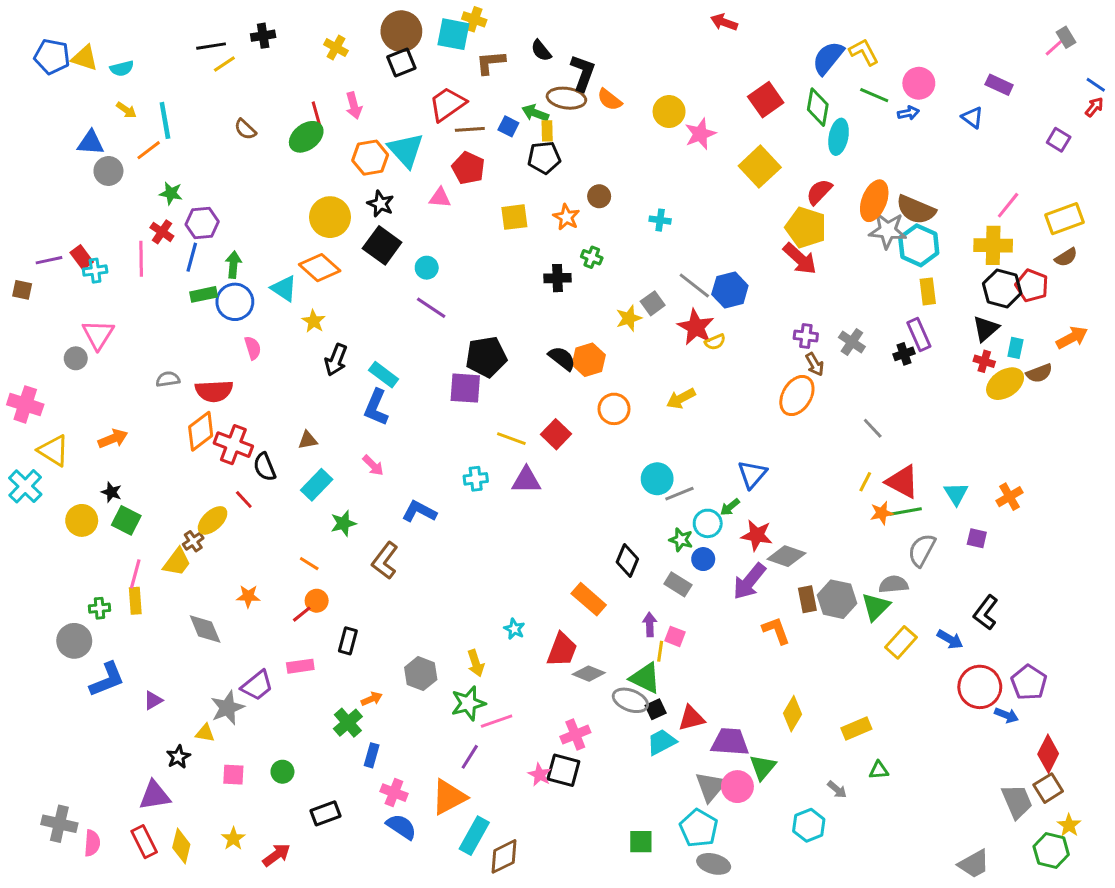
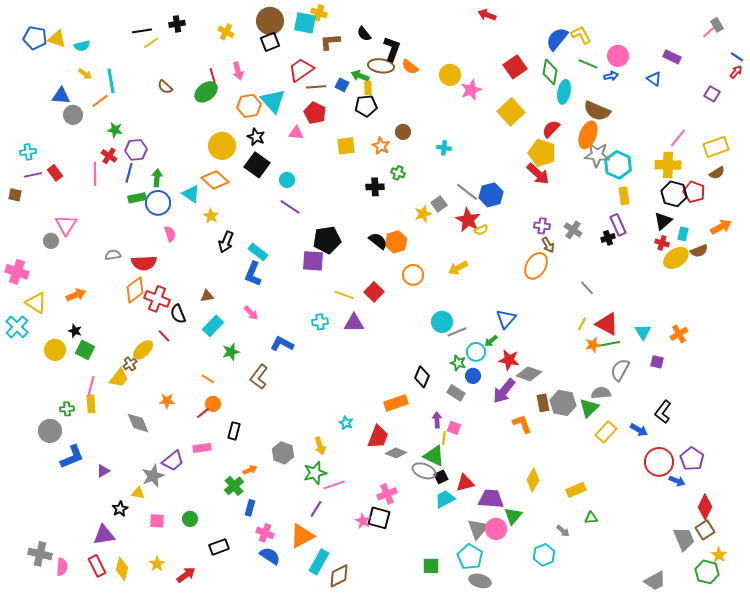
brown semicircle: (916, 210) -> (597, 111), moved
cyan cross: (95, 271) -> (28, 152), moved
orange rectangle: (589, 599) -> (396, 403), turned -60

